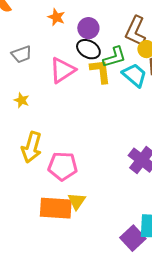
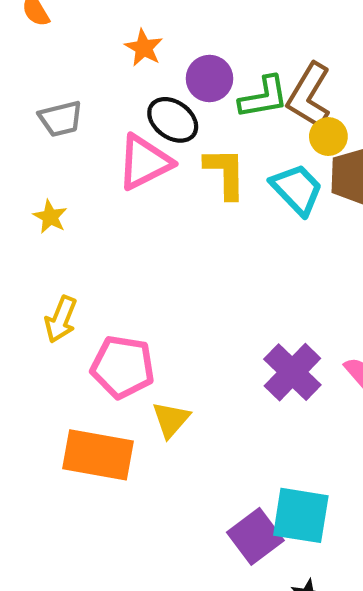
black ellipse: (88, 49) -> (173, 120), moved
green L-shape: (114, 57) -> (264, 97), moved
yellow arrow: (32, 147) -> (61, 319), size x0.7
yellow triangle: (77, 201) -> (171, 420), moved

